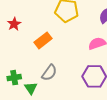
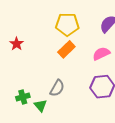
orange rectangle: (43, 40) -> (66, 49), moved

